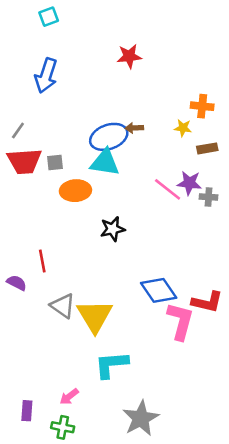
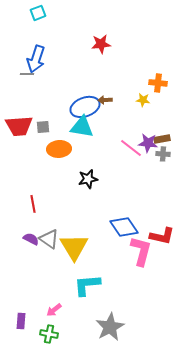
gray line: (18, 130) -> (27, 74), moved, turned 56
brown rectangle: (207, 148) -> (162, 139), moved
purple semicircle: (17, 283) -> (31, 239), moved

